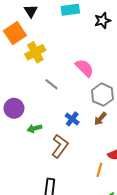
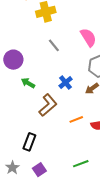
green arrow: (34, 128) -> (28, 83), turned 32
orange line: (99, 170) -> (76, 119), moved, turned 40

